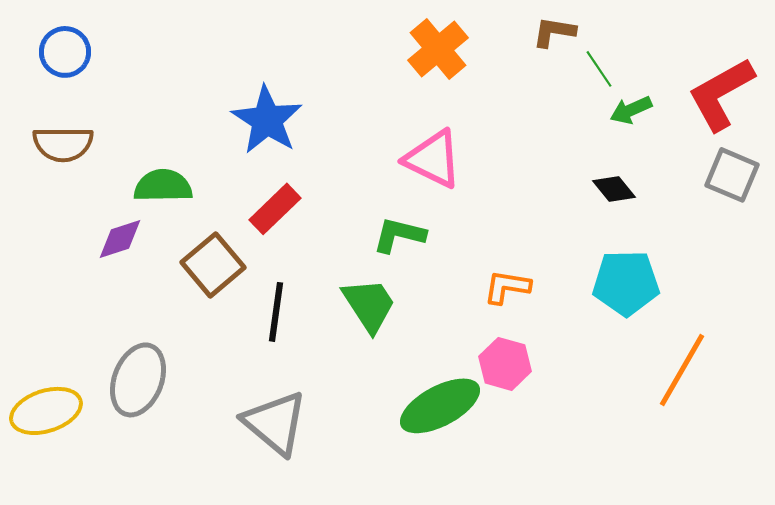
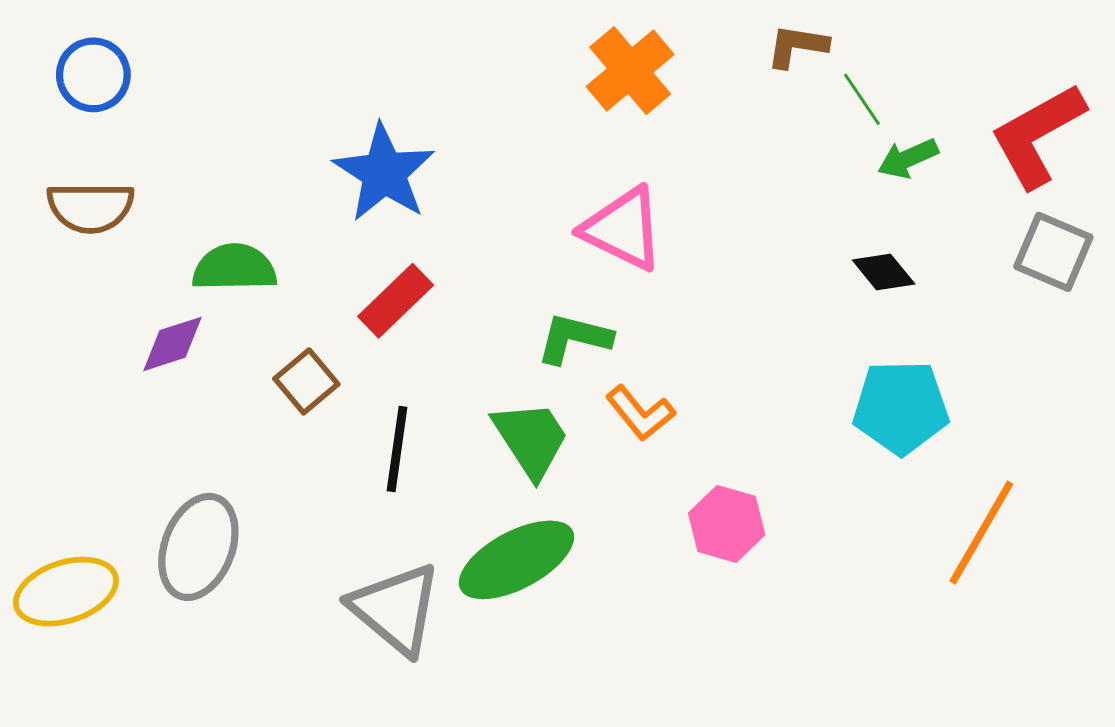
brown square: (213, 265) -> (306, 381), size x0.7
orange L-shape: (507, 287) -> (640, 413), moved, turned -138
green ellipse: (440, 406) -> (516, 560), moved

